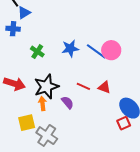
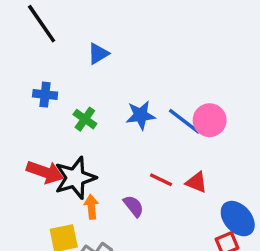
blue triangle: (24, 13) -> (98, 54), moved
blue cross: (13, 29) -> (45, 95), moved
black star: (46, 87) -> (75, 178), moved

